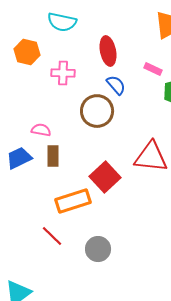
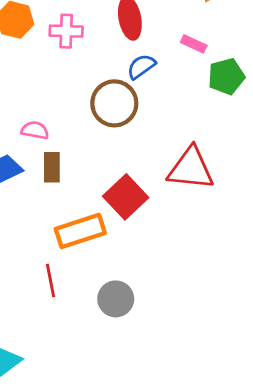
pink cross: (63, 73) -> (66, 31), moved
blue semicircle: (116, 85) -> (141, 67), turned -85
red line: (52, 236) -> (51, 280), turned 35

